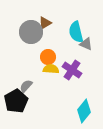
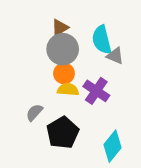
gray circle: (31, 32) -> (63, 49), moved
black pentagon: (16, 101) -> (63, 133), moved

